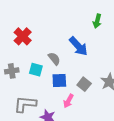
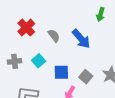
gray semicircle: (54, 59) -> (54, 36), moved
cyan square: (36, 70) -> (39, 61), turned 32

